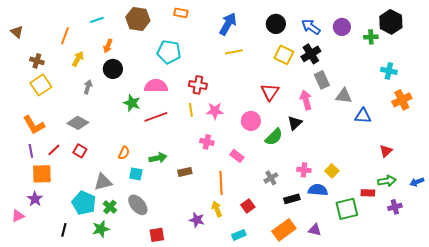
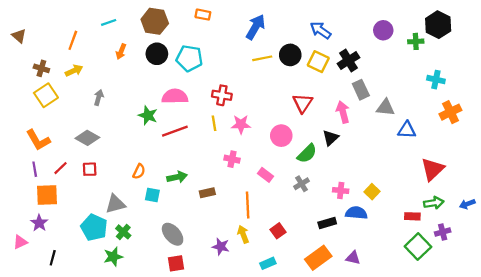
black circle: (276, 24) -> (290, 55), moved
blue arrow: (311, 27) -> (320, 30), moved
yellow arrow: (78, 59) -> (74, 71), moved, turned 35
black circle: (113, 69) -> (157, 54), moved
red square: (80, 151) -> (90, 169), turned -32
red triangle: (386, 151) -> (433, 169), size x1.6
gray cross: (271, 178) -> (301, 184), moved
gray ellipse: (138, 205) -> (173, 234), moved
green square: (347, 209) -> (418, 247), moved, turned -30
black line: (64, 230) -> (53, 258), moved

